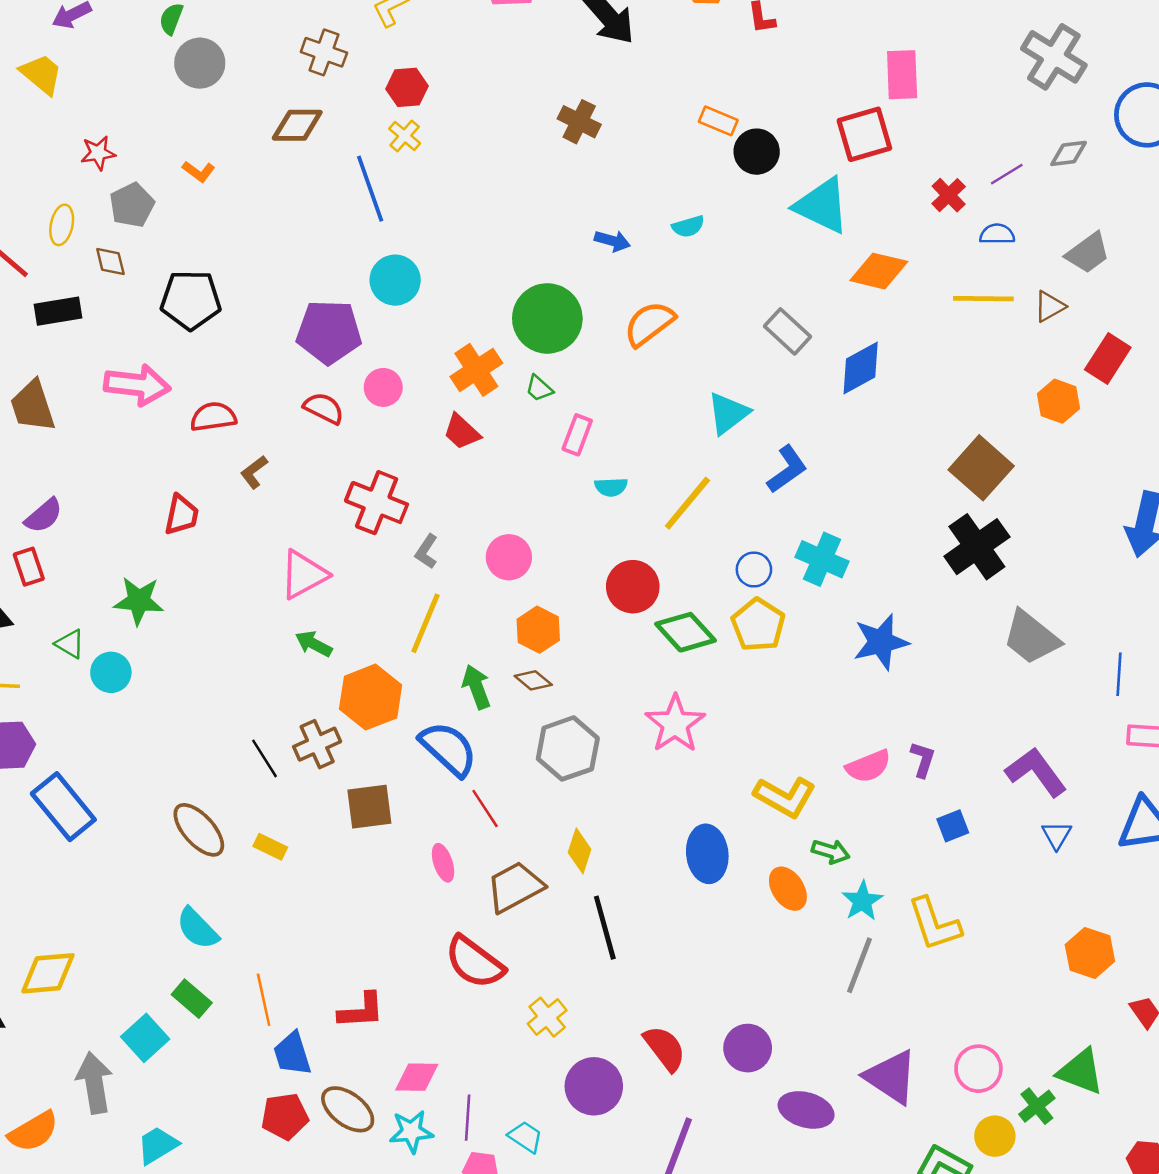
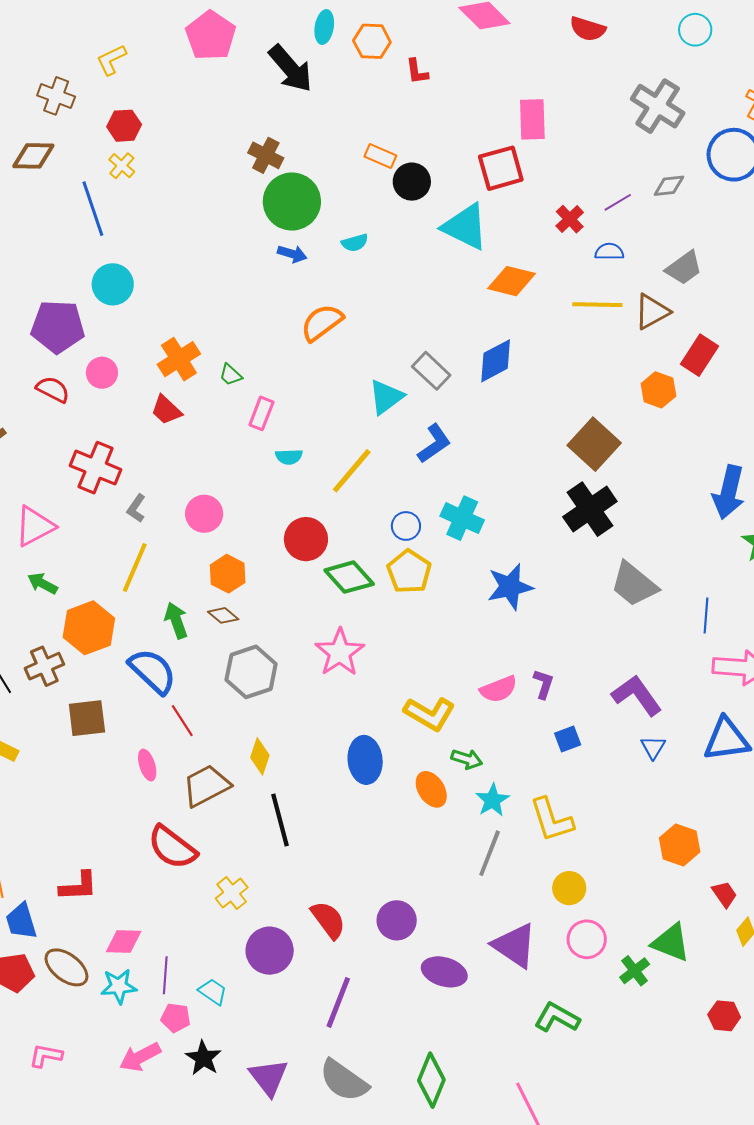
brown triangle: (1050, 306) -> (652, 312), size x1.4
green circle: (547, 318) -> (292, 202), moved
gray rectangle: (787, 331) -> (431, 371), moved
yellow circle: (995, 1136) -> (569, 888), moved

